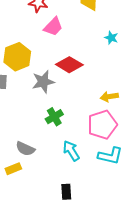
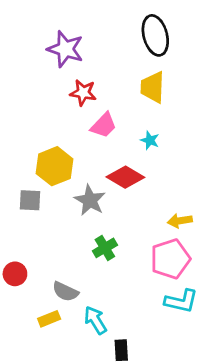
cyan star: (111, 38) -> (150, 140), moved
gray star: (43, 82) -> (90, 200), turned -30
cyan arrow: (71, 151) -> (95, 320), moved

